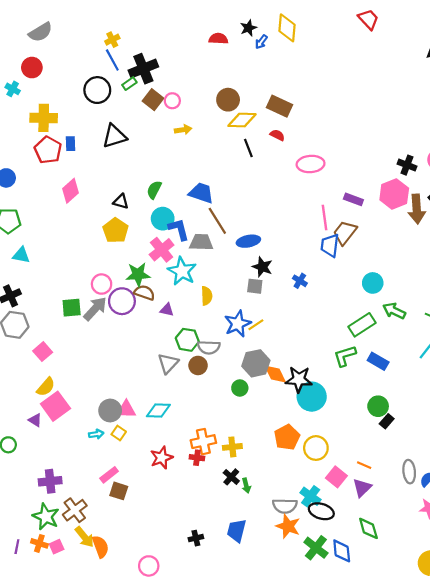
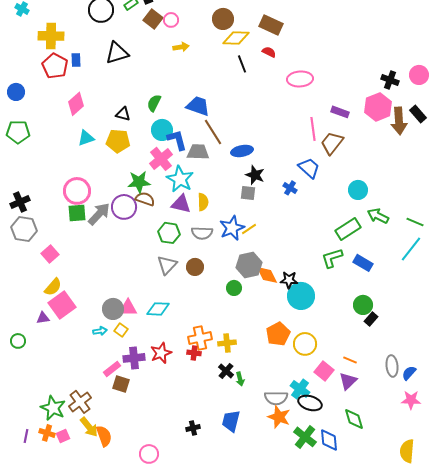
yellow pentagon: (115, 230) -> (118, 141), turned -30
blue trapezoid: (330, 245) -> (309, 168), moved, turned 125
cyan triangle: (21, 255) -> (86, 138), moved, turned -30
pink circle: (102, 284) -> (77, 191), moved, size x1.4
purple triangle: (167, 310) -> (181, 204), moved, size x1.5
green hexagon: (187, 340) -> (169, 233), moved
gray semicircle: (209, 347) -> (202, 233), moved
black star: (299, 379) -> (289, 280), size x0.7
purple triangle: (35, 420) -> (43, 318), turned -40
purple cross: (50, 481) -> (134, 358), moved

